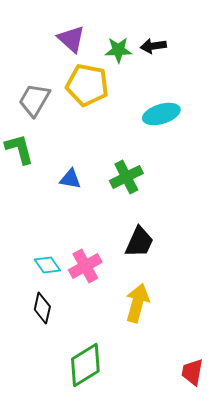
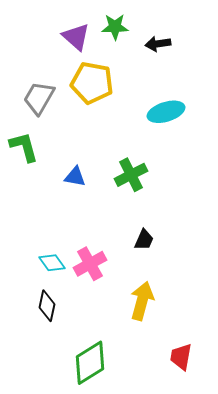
green star: (118, 50) -> (115, 27), moved
black trapezoid: (139, 242) -> (144, 240), size x0.7
red trapezoid: (192, 372) -> (181, 357), moved

